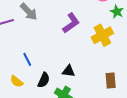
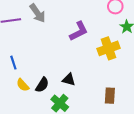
blue line: (27, 59) -> (13, 63), moved
yellow semicircle: (17, 81) -> (23, 85), moved

